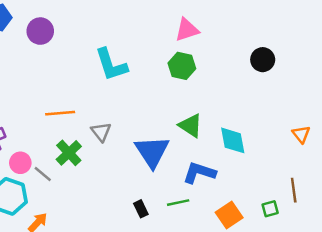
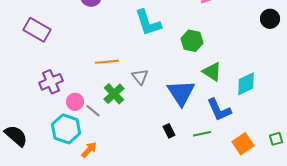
green hexagon: (182, 66) -> (192, 41), moved
cyan diamond: (233, 140) -> (246, 84), turned 75
blue L-shape: (199, 173) -> (219, 110), turned -132
black rectangle: (141, 209) -> (169, 131), moved

